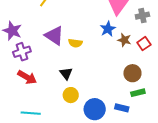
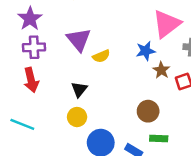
yellow semicircle: (75, 43) -> (101, 56), turned -48
brown circle: (132, 73) -> (148, 111), moved
red arrow: (27, 77) -> (31, 80), turned 30

